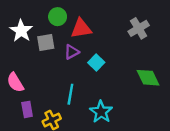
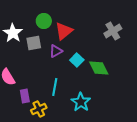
red triangle: (81, 28) -> (64, 31), turned -30
green diamond: (148, 78) -> (99, 68), moved
purple rectangle: (27, 109) -> (25, 96), moved

